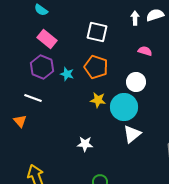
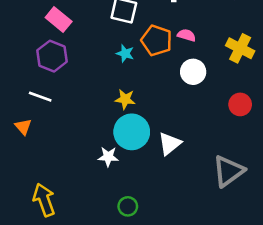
orange pentagon: (96, 67) -> (157, 40), moved
cyan star: (67, 74) -> (125, 53), moved
white circle: (136, 82) -> (193, 72), moved
cyan circle: (124, 107) -> (132, 132), moved

